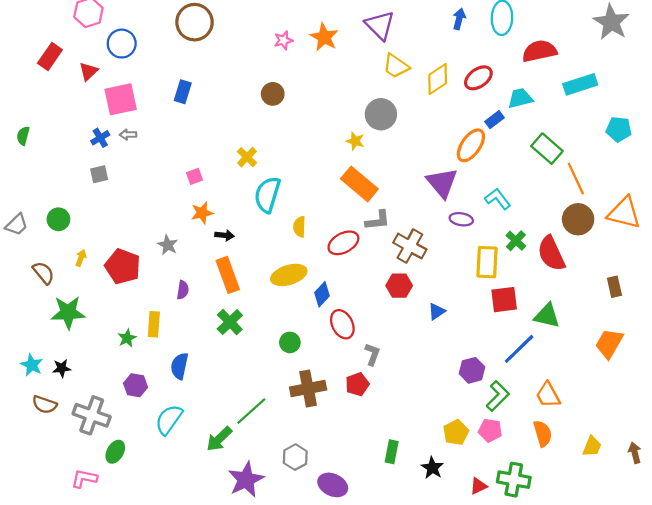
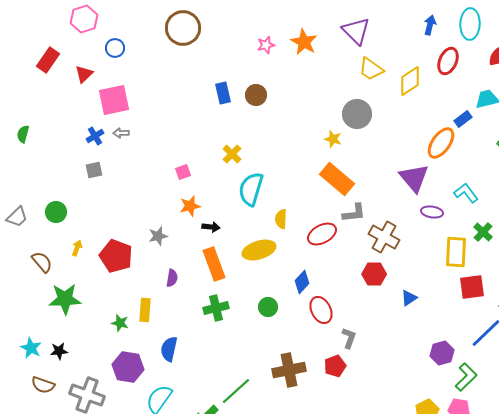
blue circle: (122, 44) -> (115, 48), size x0.7
red ellipse: (478, 78) -> (448, 61), moved, turned -32
blue rectangle: (183, 92) -> (223, 93), moved, turned -30
gray star: (168, 245) -> (158, 236), turned 30
yellow ellipse: (289, 275) -> (259, 250), moved
green cross: (230, 322) -> (216, 308), turned 30
green star: (127, 338) -> (120, 323), turned -30
green circle: (290, 342) -> (268, 307), moved
purple hexagon: (136, 385) -> (128, 367), size x1.4

